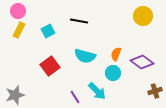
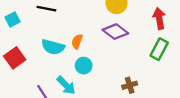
orange semicircle: (116, 54) -> (77, 41), moved
purple diamond: (142, 62) -> (115, 32), moved

